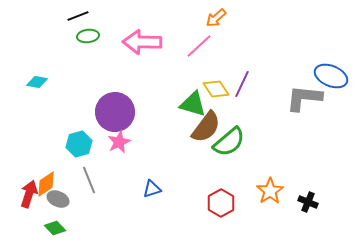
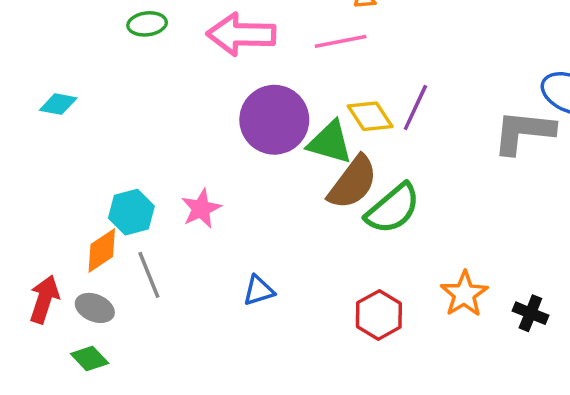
pink line: (199, 46) -> (341, 41), turned 32
purple circle: (115, 112) -> (274, 120), moved
orange diamond: (46, 184) -> (102, 250), moved

